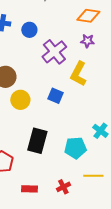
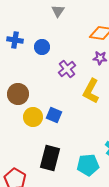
purple cross: (54, 52) -> (67, 69), size x0.7
blue square: (55, 96) -> (54, 115), moved

